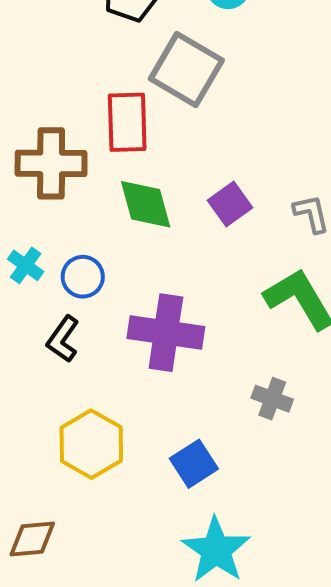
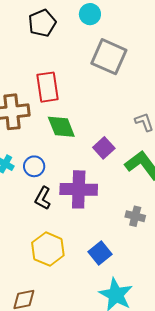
gray square: (186, 70) -> (109, 57), moved
purple square: (230, 204) -> (104, 148), moved
black L-shape: (63, 339) -> (43, 198), moved

